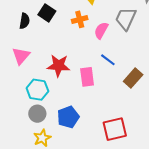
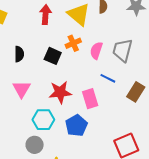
black square: (47, 13) -> (53, 56), moved
gray trapezoid: (126, 19) -> (122, 50), moved
gray circle: (37, 114) -> (35, 145), moved
blue pentagon: (68, 117) -> (76, 126), moved

